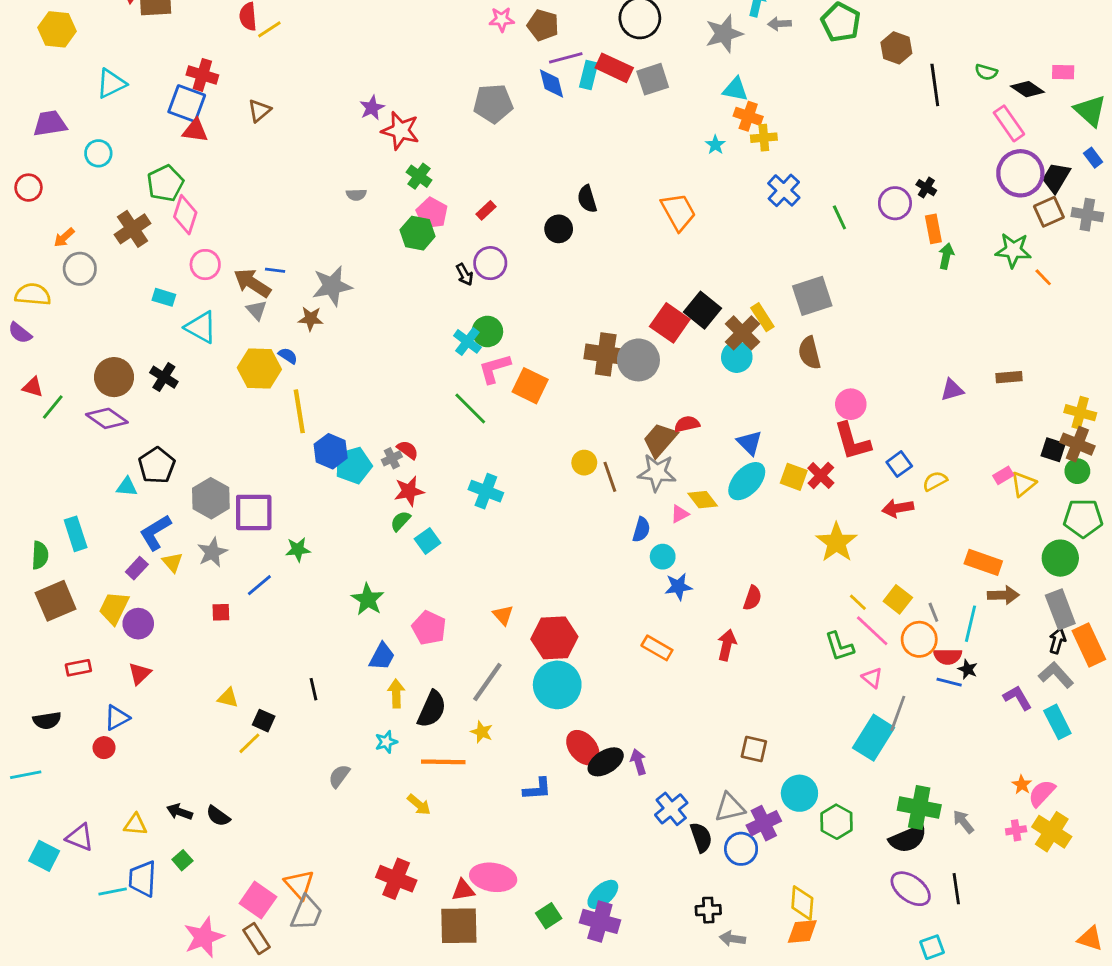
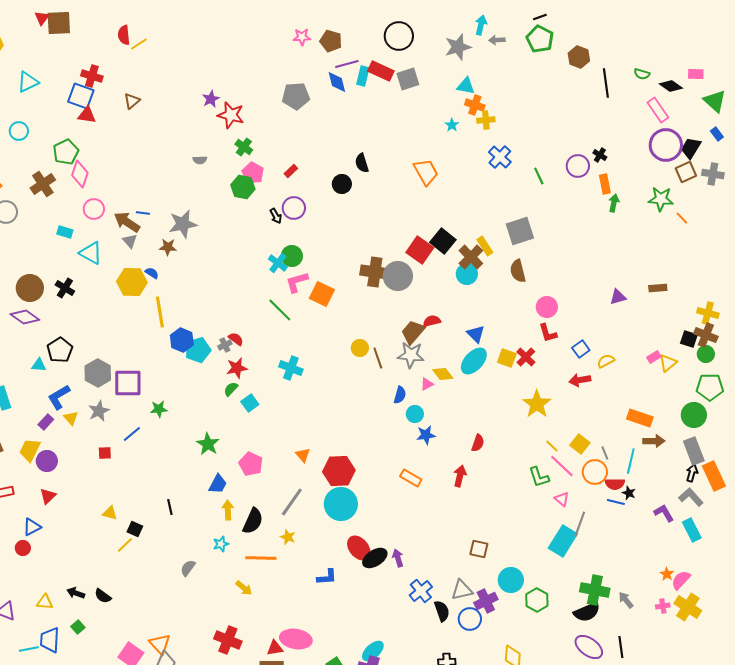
red L-shape: (852, 441) -> (548, 333), size x0.7

